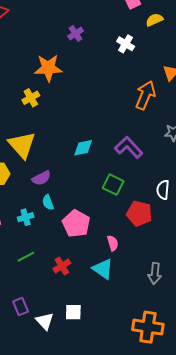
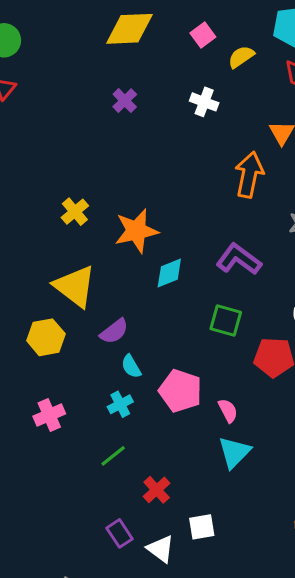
orange star: (48, 68) -> (136, 231), moved
cyan cross: (26, 217) -> (120, 404), moved
pink semicircle: (113, 243) -> (228, 411), moved
red cross: (62, 266) -> (157, 490), moved
cyan triangle: (103, 269) -> (234, 452), turned 50

